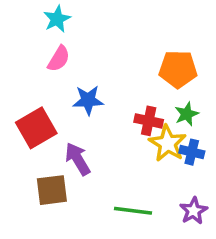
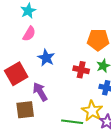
blue star: (88, 100) -> (46, 58), turned 30
yellow star: (168, 143) -> (92, 111), moved

